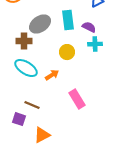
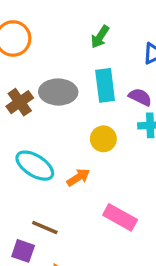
gray ellipse: (40, 24) -> (58, 92), turned 35
brown cross: (24, 41) -> (20, 102), moved, turned -35
pink rectangle: (77, 99) -> (120, 217), turned -30

